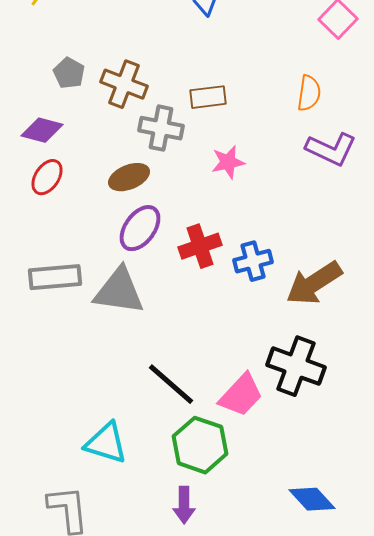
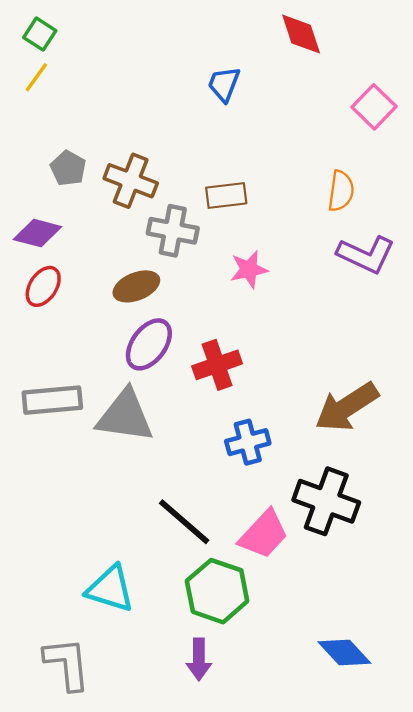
blue cross: (253, 261) -> (248, 442), moved

